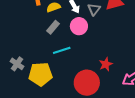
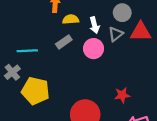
cyan line: (62, 50) -> (27, 51), moved
red star: (106, 64) -> (122, 95), moved

